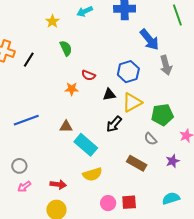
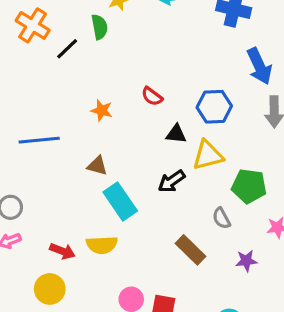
green semicircle: (66, 48) -> (100, 27), moved
orange star: (72, 89) -> (102, 110), moved
yellow semicircle: (92, 174) -> (102, 245), moved

